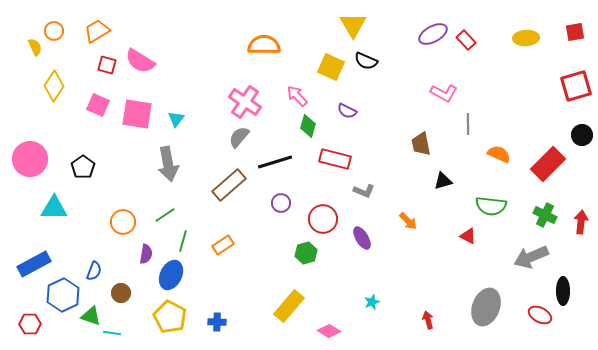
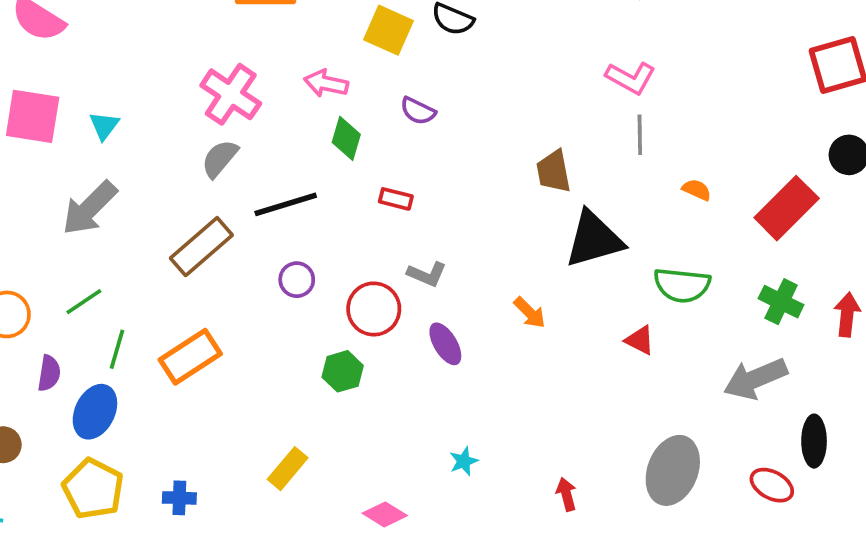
pink L-shape: (444, 93) -> (631, 78), moved
pink arrow: (297, 96) -> (326, 83), turned -35
orange semicircle: (499, 154) -> (697, 190), size x0.7
red rectangle: (335, 159) -> (396, 199), size x0.6
gray arrow: (168, 164) -> (89, 208), turned 56
black triangle: (443, 181) -> (594, 239), size x1.8
gray L-shape: (364, 191) -> (427, 274), moved
orange rectangle: (223, 245) -> (190, 357), size x1.5
yellow rectangle: (289, 306) -> (288, 469), moved, size x0.7

